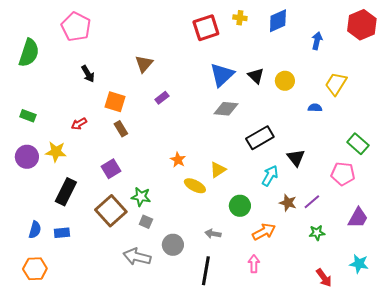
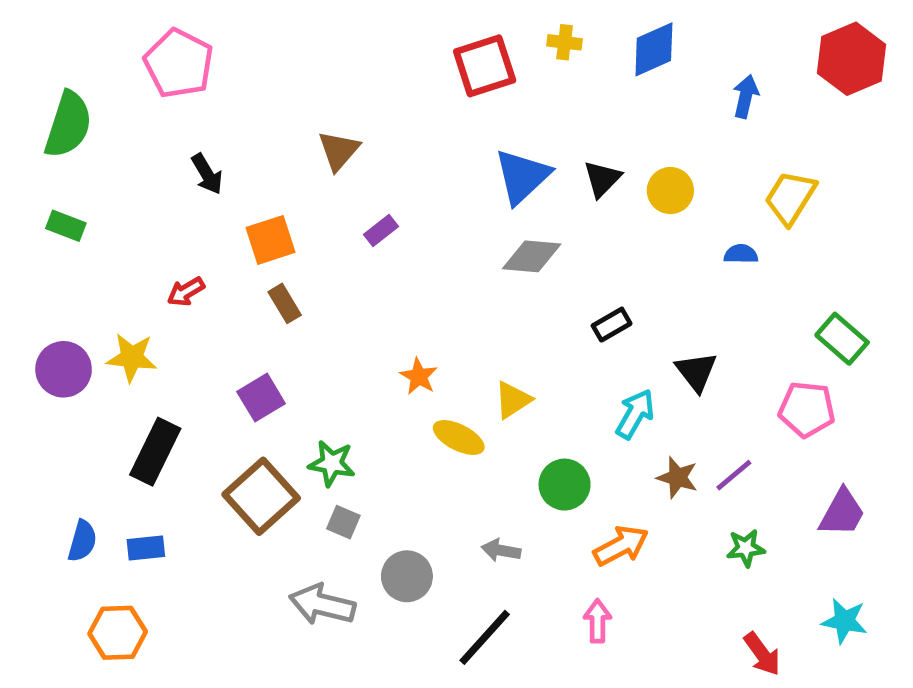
black triangle: (256, 76) -> (602, 179), turned 30
orange square: (115, 102) -> (271, 240), turned -35
green rectangle: (28, 116) -> (66, 226), moved
black rectangle: (260, 138) -> (612, 325), size x0.6
orange hexagon: (35, 269) -> (118, 633), moved
black line: (206, 271) -> (485, 637), turned 32

